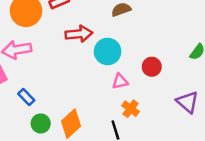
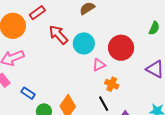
red arrow: (79, 34) -> (58, 35), turned -115
red circle: (152, 67) -> (121, 48), size x1.6

